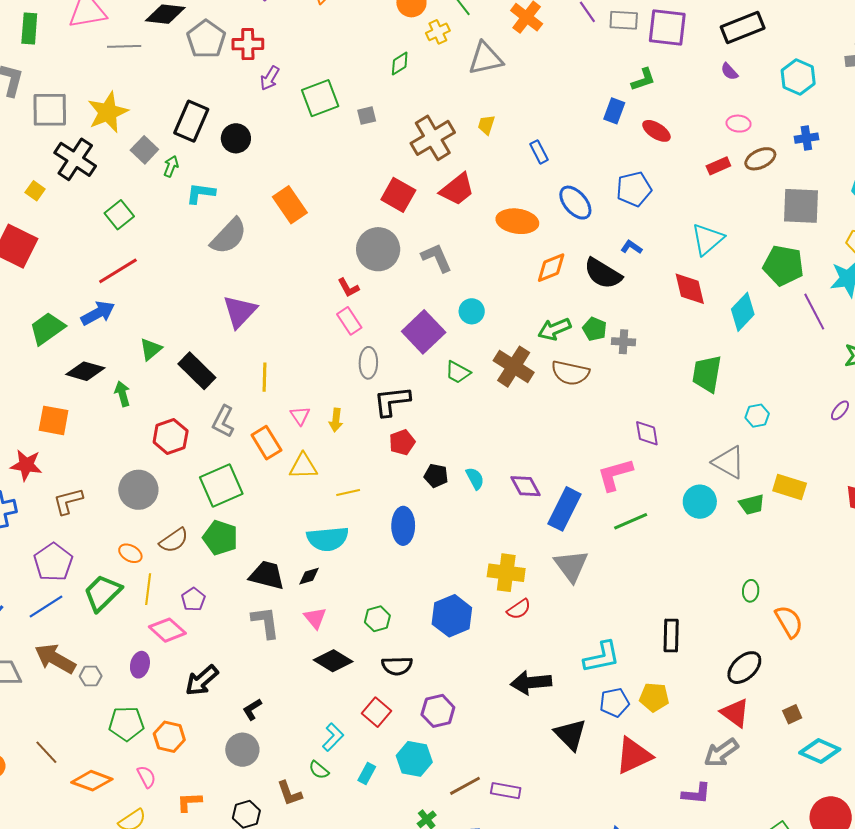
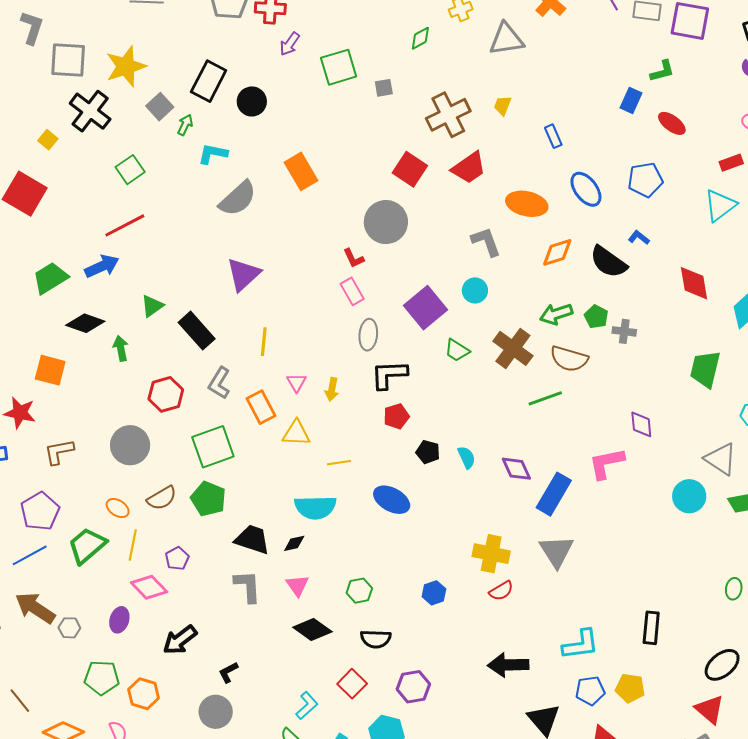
cyan triangle: (708, 239) -> (720, 205), moved
gray L-shape: (437, 258) -> (486, 242), moved
green line: (631, 521) -> (545, 398), moved
blue ellipse: (403, 526) -> (392, 500), turned -66
blue hexagon: (452, 616) -> (434, 593), size x0.6

